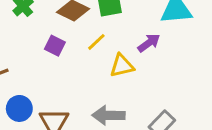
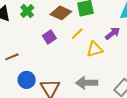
purple square: (55, 46) -> (49, 37), turned 32

